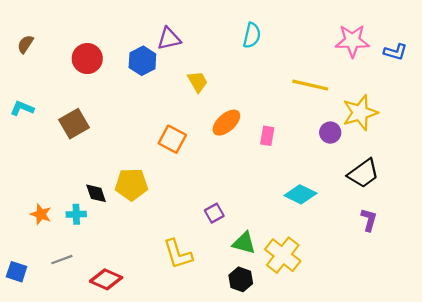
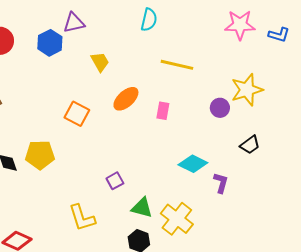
yellow line: (310, 85) -> (177, 65), moved
black trapezoid: (363, 173) -> (250, 145), size x0.7
purple L-shape: (369, 220) -> (221, 183), moved

